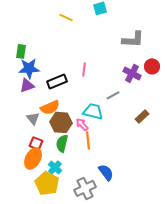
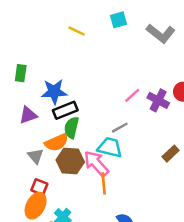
gray L-shape: (133, 39) -> (161, 33), moved, turned 35
blue star: (29, 68) -> (54, 92), moved
pink line: (84, 69) -> (132, 95), moved, turned 40
gray line: (113, 95) -> (120, 128), moved
pink arrow: (82, 124) -> (96, 164), size x1.6
green semicircle: (62, 143) -> (71, 128), moved

